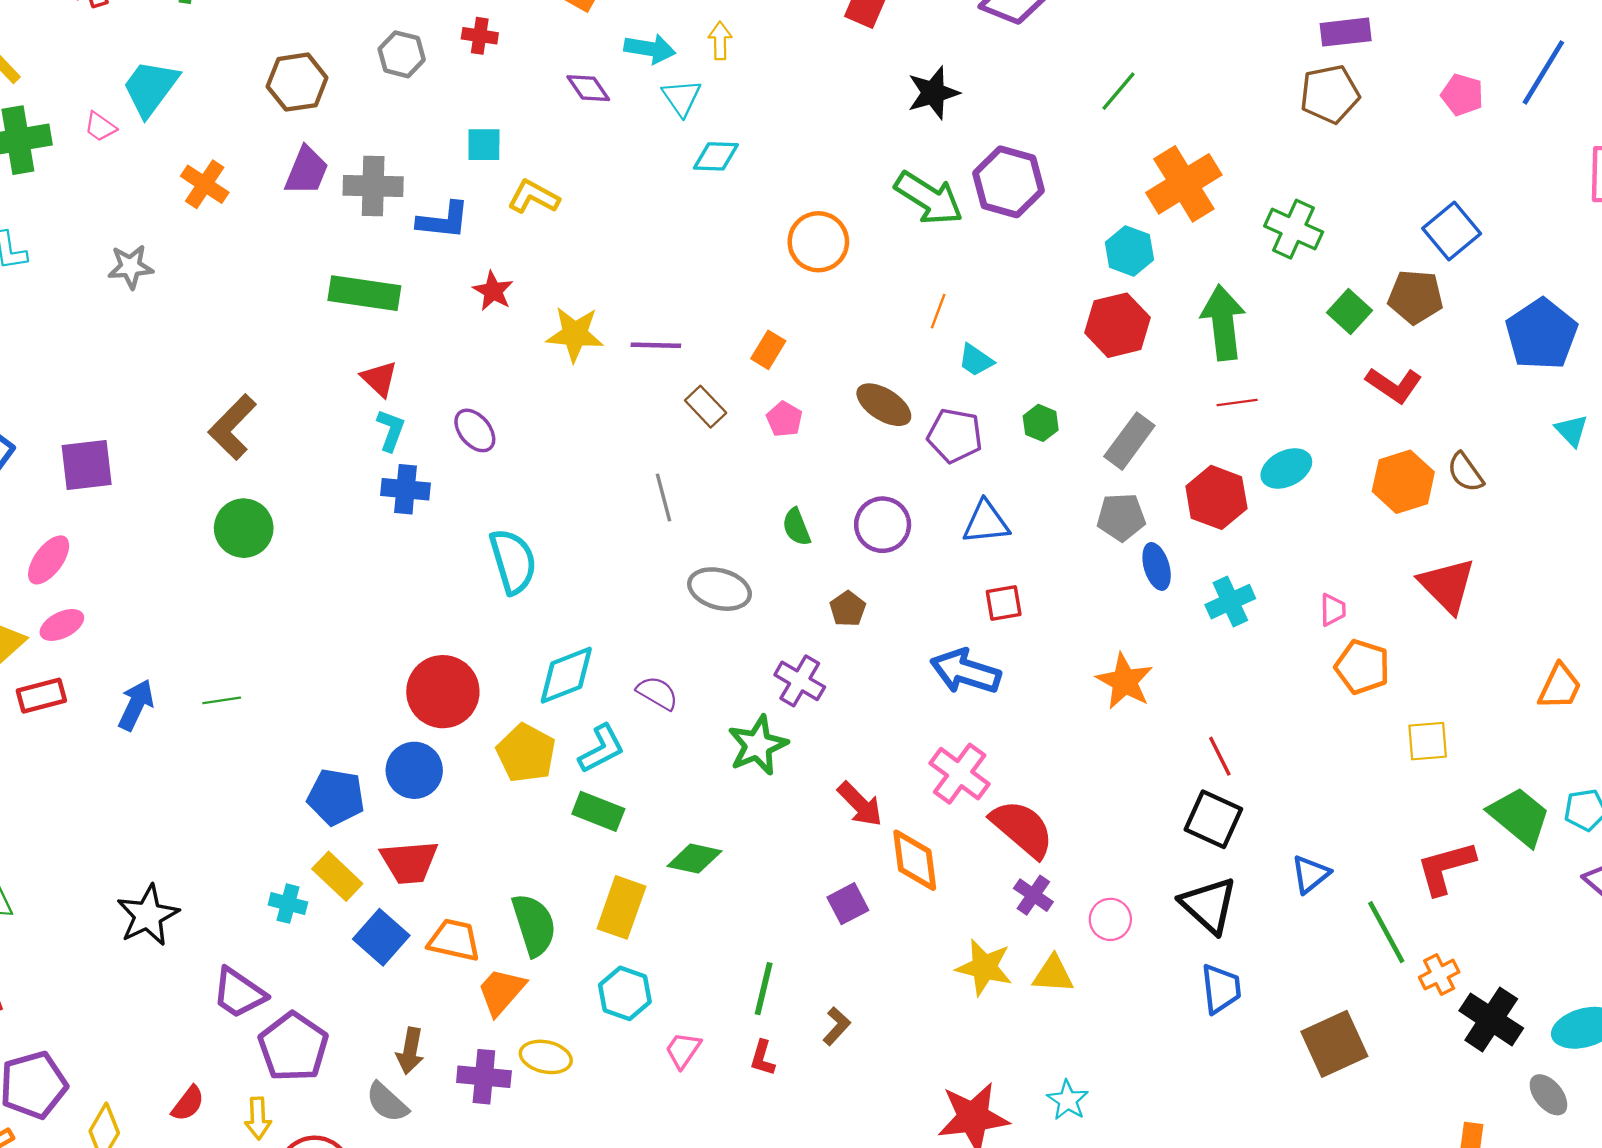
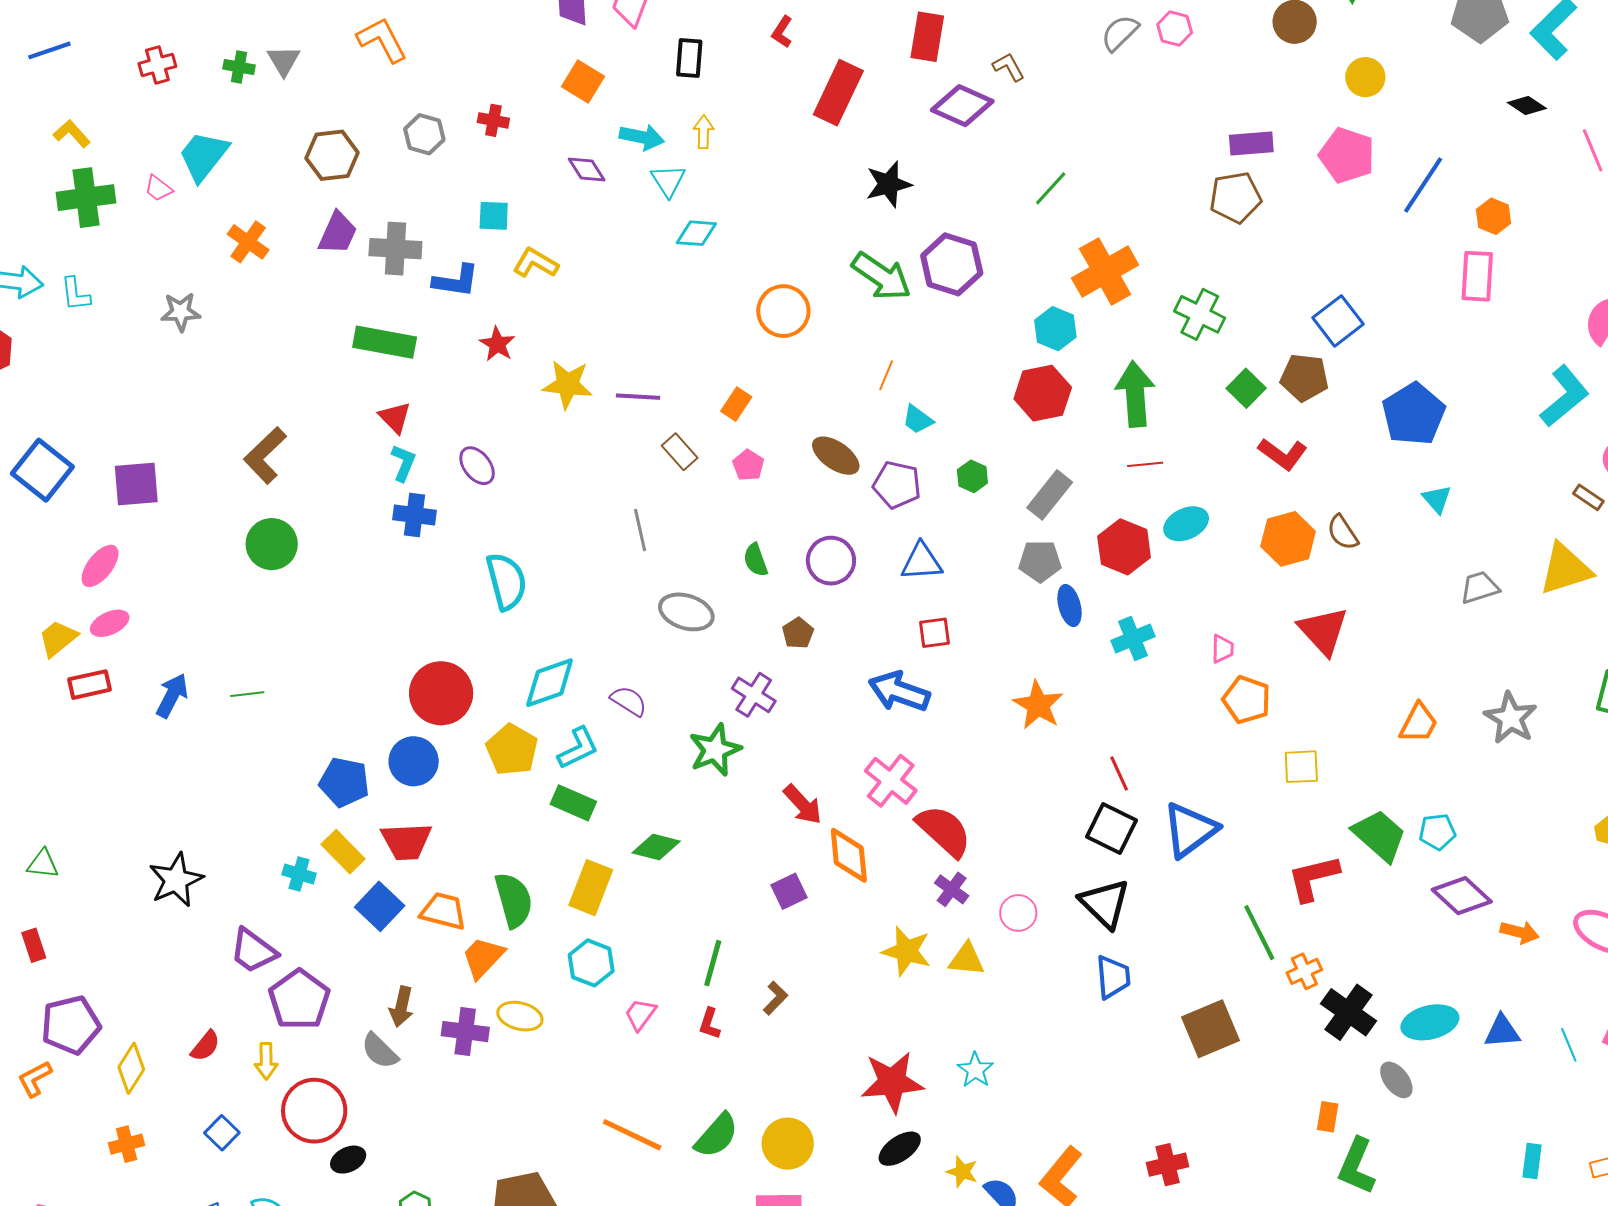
pink pentagon: (1462, 95) -> (1347, 155), moved, size x1.5
blue triangle: (1311, 874) -> (1190, 830), moved, size x1.6

